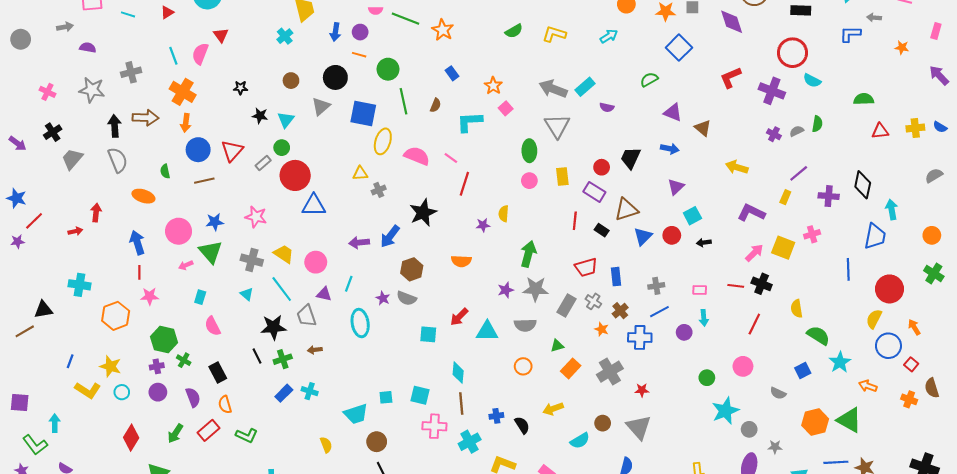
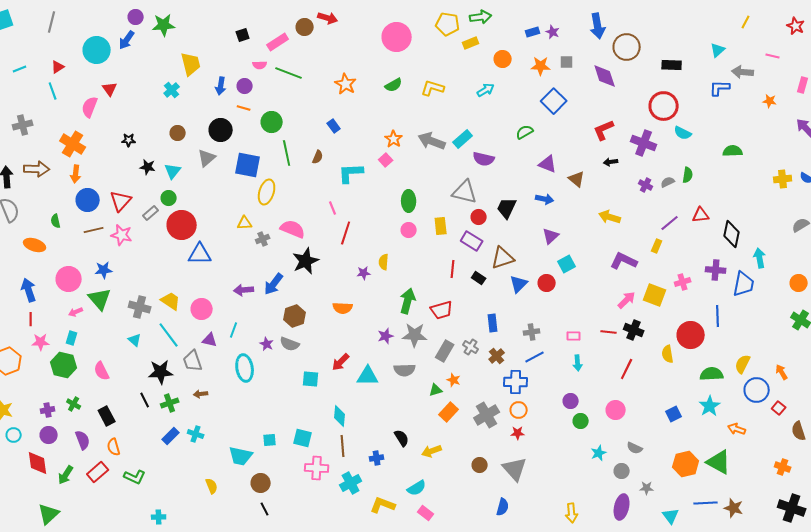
cyan line: (128, 14) -> (20, 69), turned -40
gray arrow: (874, 18) -> (743, 72), size x1.5
orange star: (443, 30) -> (346, 84), moved
cyan line: (173, 56) -> (53, 91), moved
orange star: (493, 86) -> (394, 139), moved
purple semicircle: (607, 107) -> (484, 159), size x1.5
gray triangle: (557, 126) -> (465, 192), moved, turned -44
red triangle: (880, 131) -> (701, 215), moved
pink semicircle: (417, 156) -> (293, 229), moved
pink line: (451, 158) -> (333, 208), turned 32
purple cross: (829, 196) -> (716, 270), moved
pink star: (256, 217) -> (122, 235), moved
black arrow: (704, 243) -> (611, 162), moved
red trapezoid: (586, 267) -> (442, 310), moved
red circle: (889, 289) -> (691, 335), moved
cyan rectangle: (200, 297) -> (72, 338), moved
orange star: (602, 329) -> (454, 380), moved
purple circle: (684, 332) -> (571, 401), moved
green semicircle: (818, 335) -> (712, 374), moved, turned -35
green hexagon: (164, 340) -> (64, 365), moved
orange circle: (523, 366) -> (519, 410), moved
gray semicircle: (778, 393) -> (635, 448), moved
orange cross: (909, 399) -> (783, 467), moved
cyan star: (725, 411) -> (599, 453), size x0.6
cyan trapezoid: (356, 414) -> (241, 456), turned 30
black semicircle: (522, 425) -> (402, 438), moved
red diamond: (131, 438) -> (38, 463), moved, turned -40
cyan semicircle: (580, 441) -> (417, 488), moved

